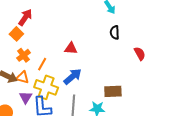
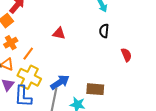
red triangle: (71, 48) -> (59, 33), moved
blue arrow: (73, 77) -> (60, 82), moved

